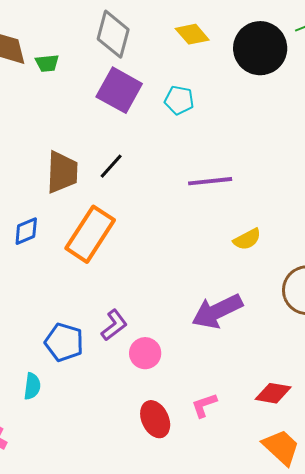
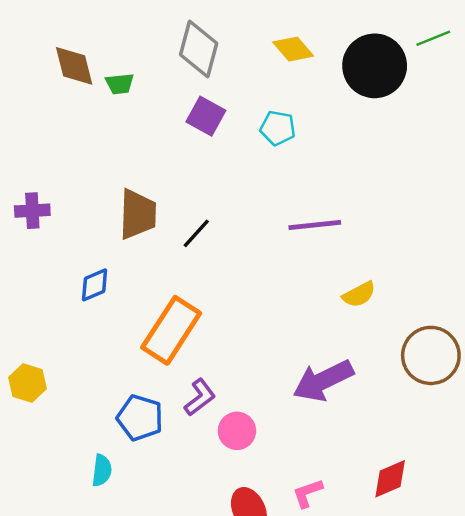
purple square: (119, 90) -> (206, 116), size x0.7
black line: (111, 166) -> (196, 233), moved
orange rectangle: (90, 234) -> (171, 330), moved
red diamond: (273, 393) -> (390, 479), turned -33

